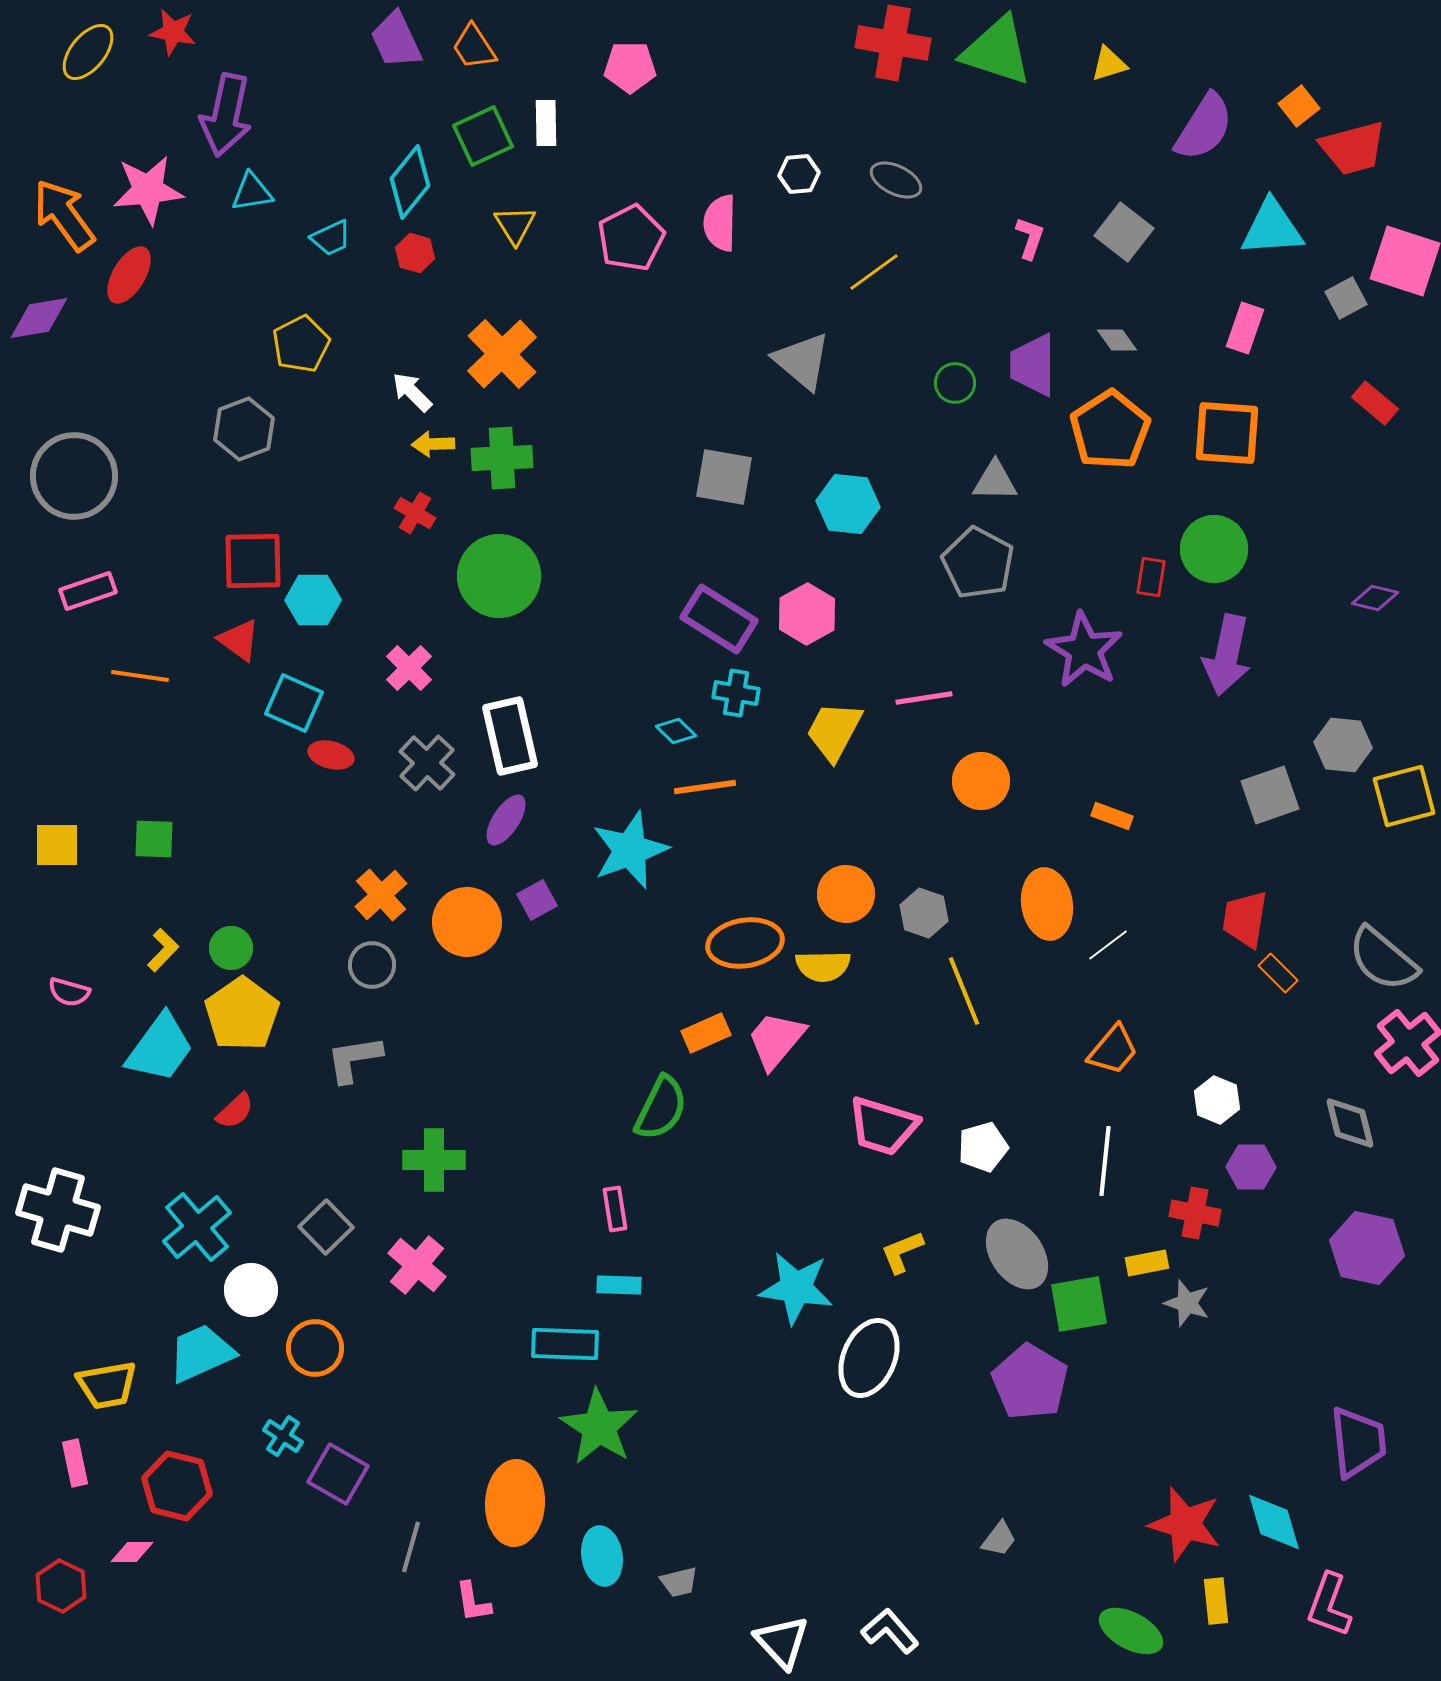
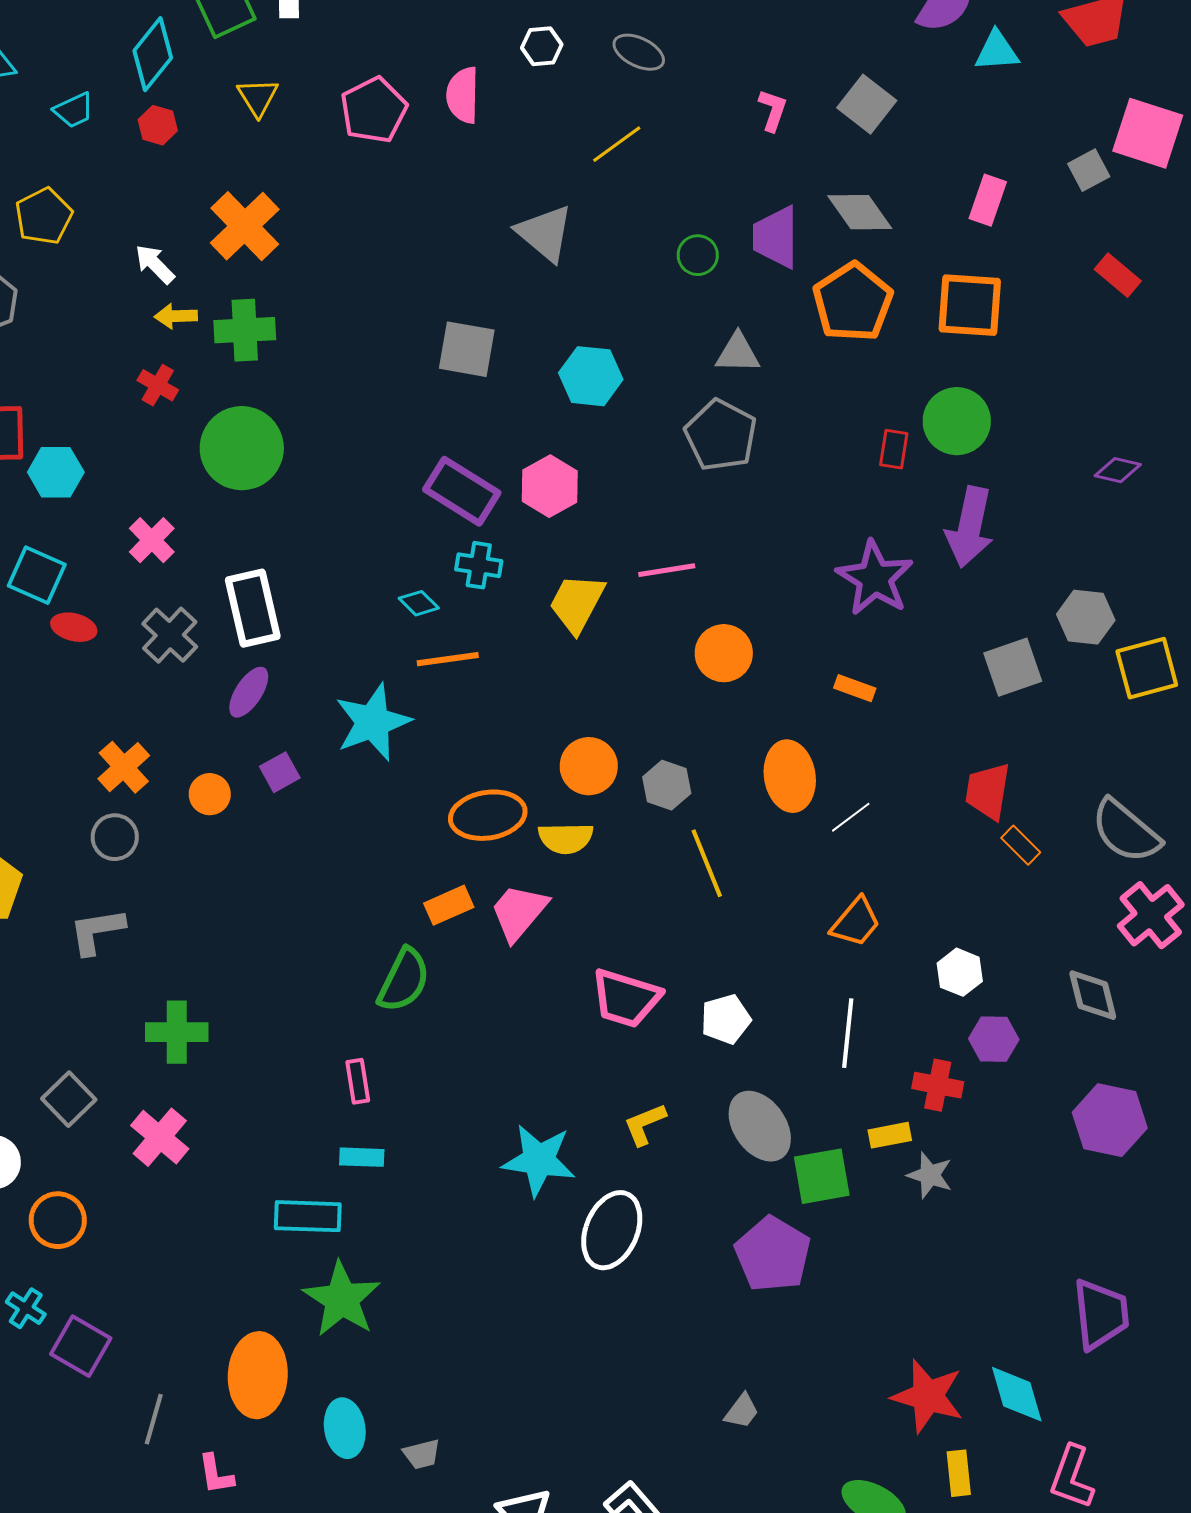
cyan triangle: (1272, 228) -> (997, 51), moved, size x0.7
gray diamond: (1117, 340) -> (860, 212), size x1.6
purple star: (1084, 650) -> (875, 578), moved
orange circle: (467, 922) -> (210, 794), size x0.6

